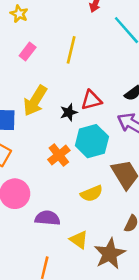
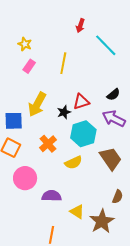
yellow star: (19, 14) -> (25, 44), moved
orange cross: (59, 155) -> (48, 144), moved
yellow semicircle: (92, 193) -> (73, 162), moved

